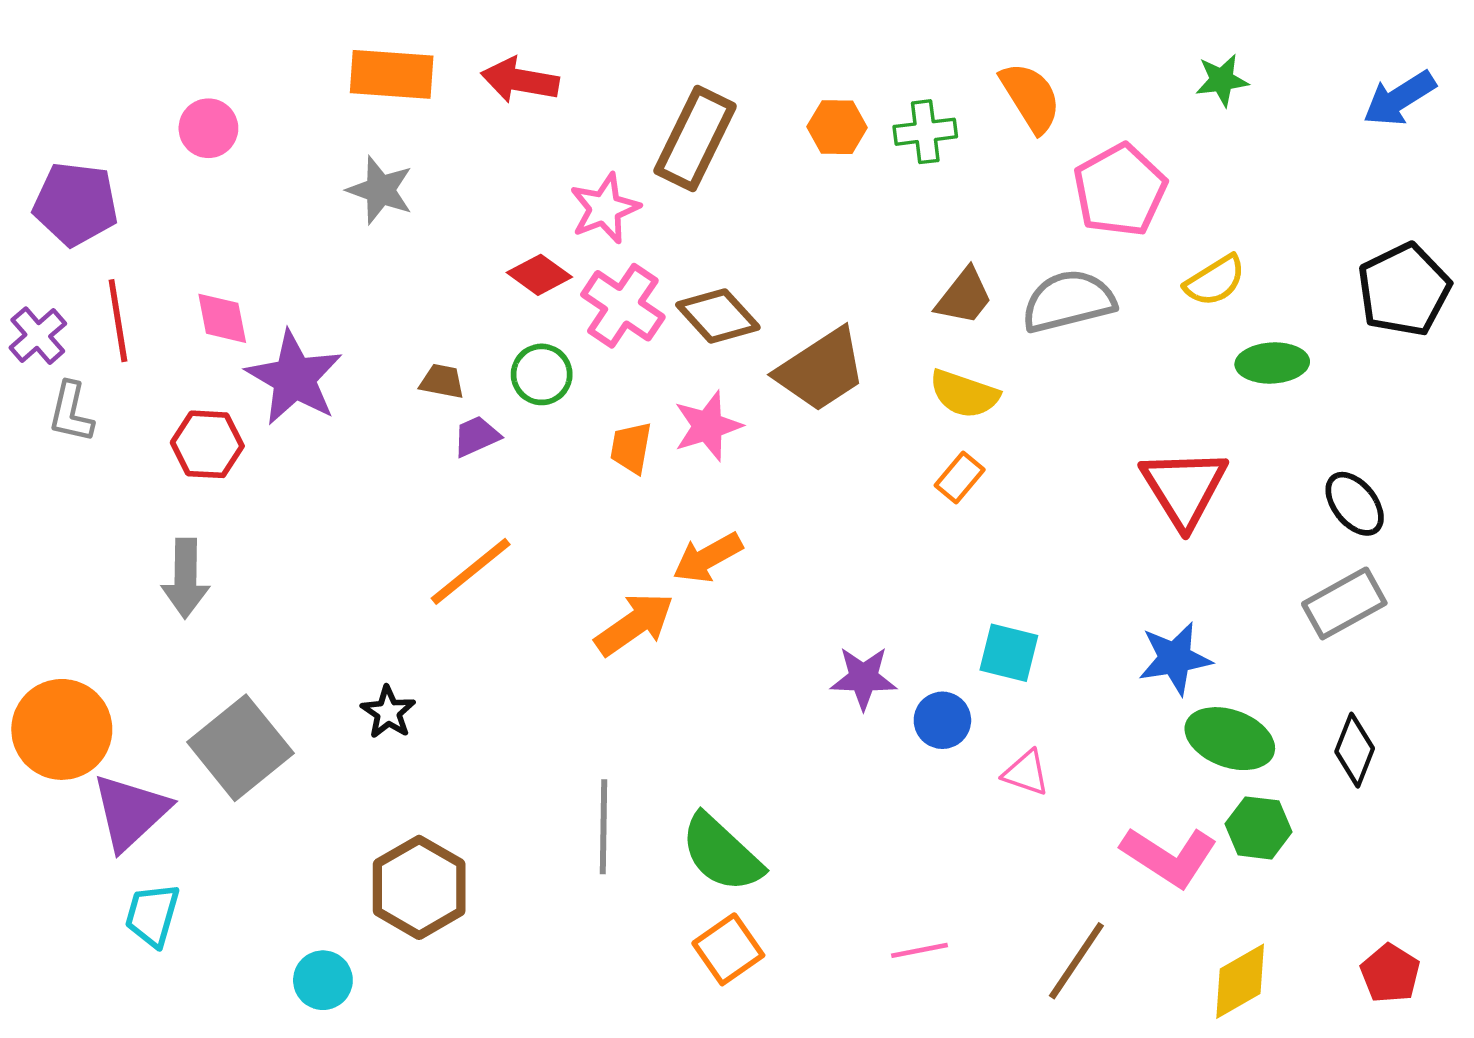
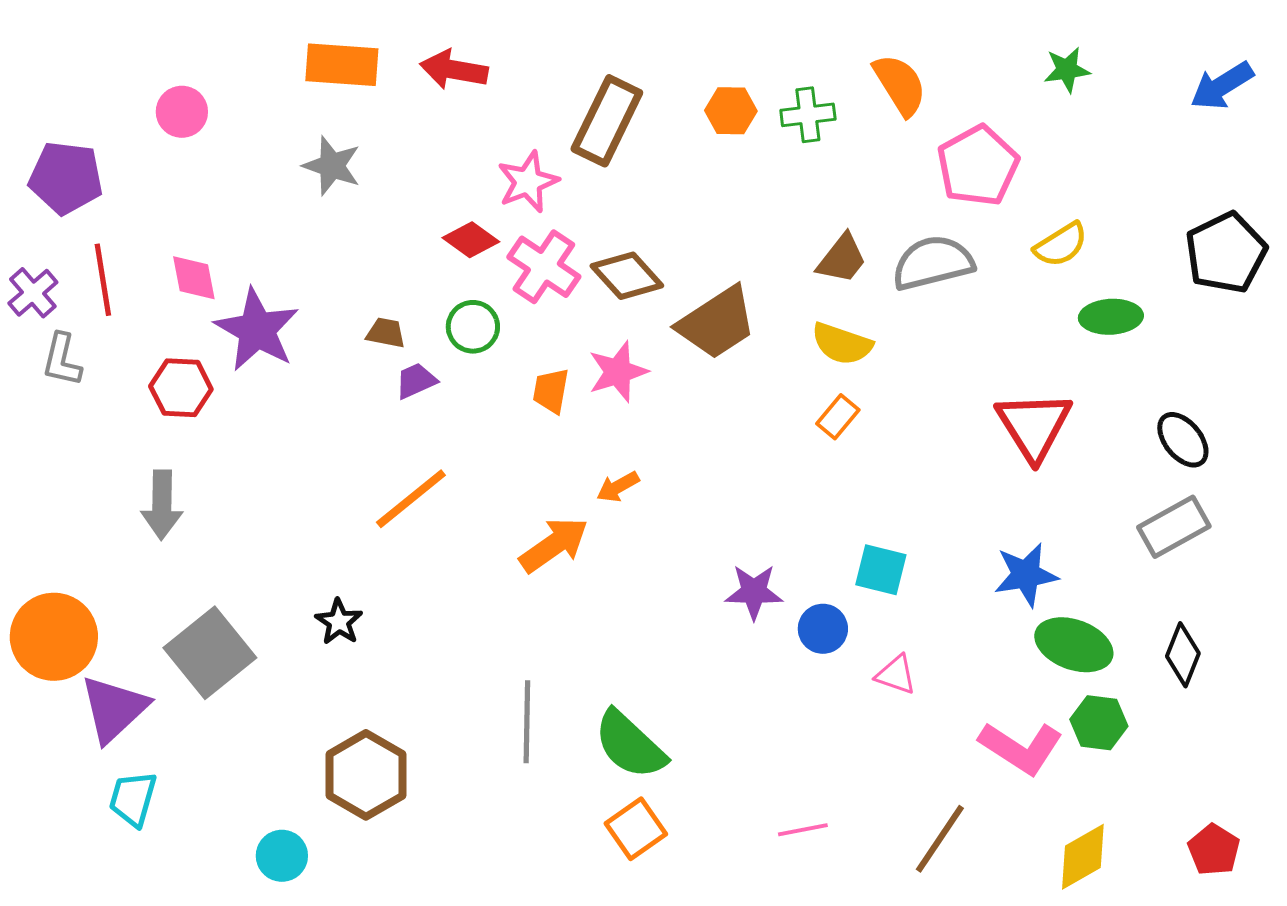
orange arrow: (708, 558) -> (618, 487), size x0.7

